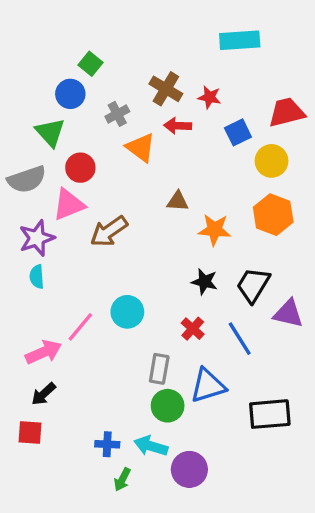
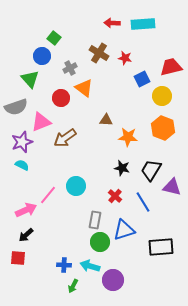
red arrow: (178, 126) -> (112, 23), moved
red circle: (80, 168) -> (61, 98), moved
cyan semicircle: (37, 277) -> (22, 165), turned 120

